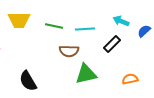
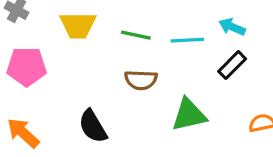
cyan arrow: (121, 21) -> (232, 27), moved
brown semicircle: (69, 51) -> (141, 80), moved

